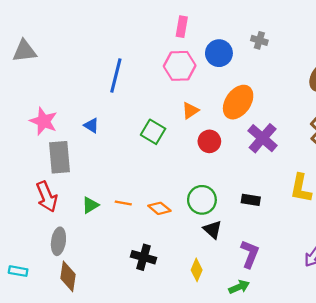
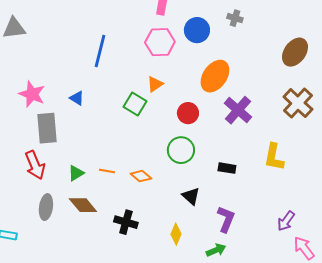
orange triangle: (190, 111) -> (155, 84), moved
green circle: (202, 200) -> (181, 150), moved
brown diamond: (68, 276) -> (83, 205), moved, turned -48

